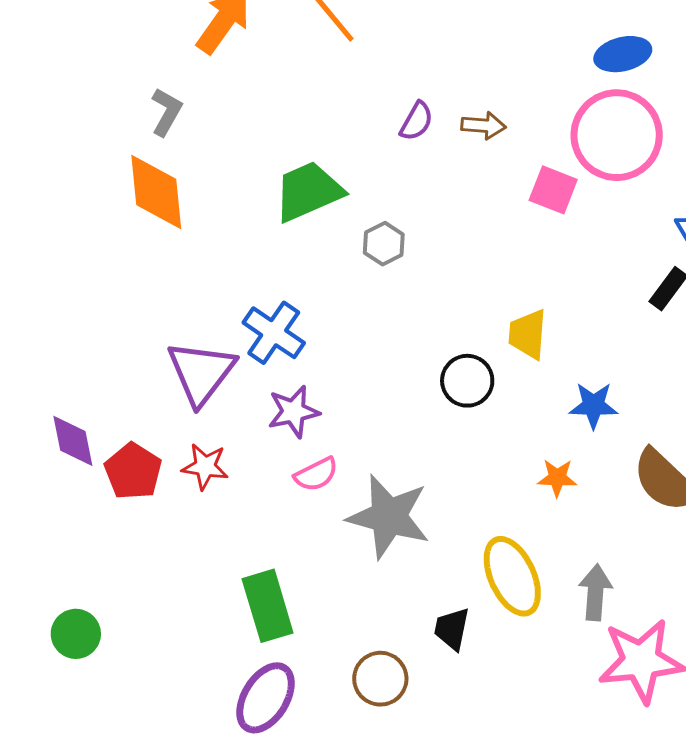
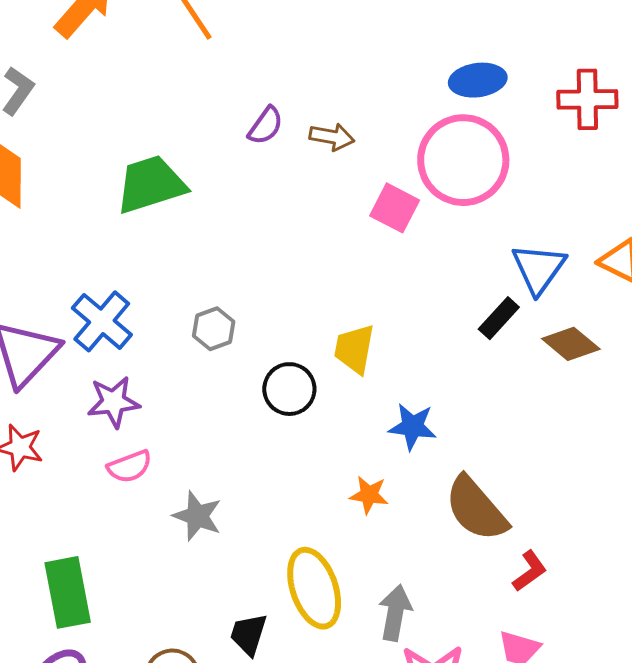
gray hexagon: (384, 244) -> (214, 329), moved
gray star: (389, 517) -> (197, 516), size x0.6

